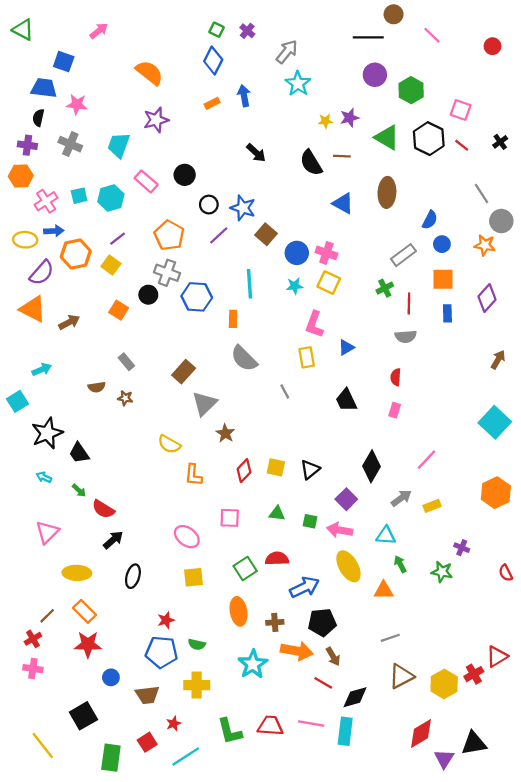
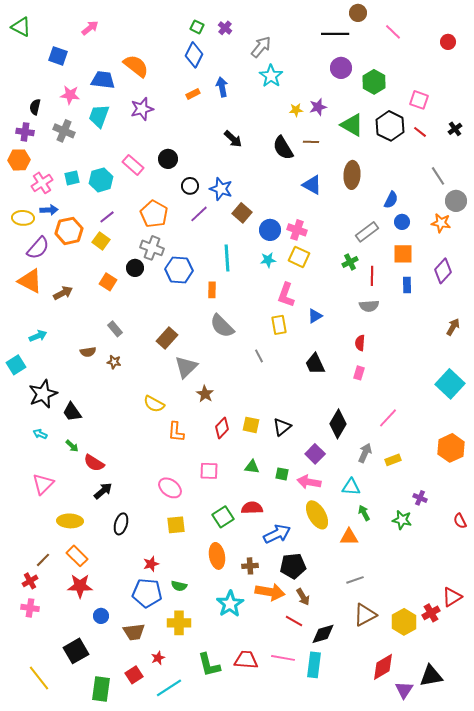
blue trapezoid: (44, 88) -> (103, 80), moved
cyan trapezoid: (119, 145) -> (99, 116), moved
gray arrow: (401, 498) -> (365, 453), turned -30

